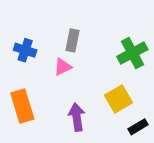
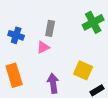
green cross: (132, 53) -> (93, 22), moved
yellow square: (118, 99) -> (83, 70), turned -36

